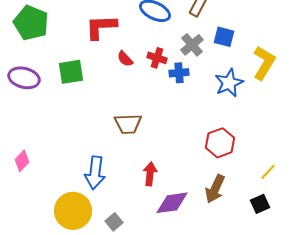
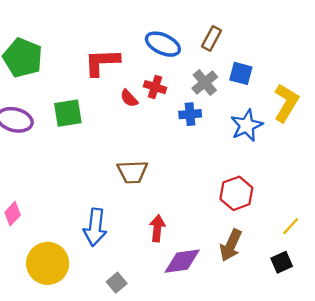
red cross: (157, 58) -> (155, 87), moved
yellow circle: (73, 211) -> (48, 263), moved

